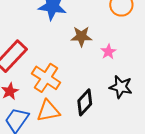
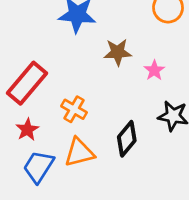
orange cross: (46, 78) -> (74, 109), size x0.7

